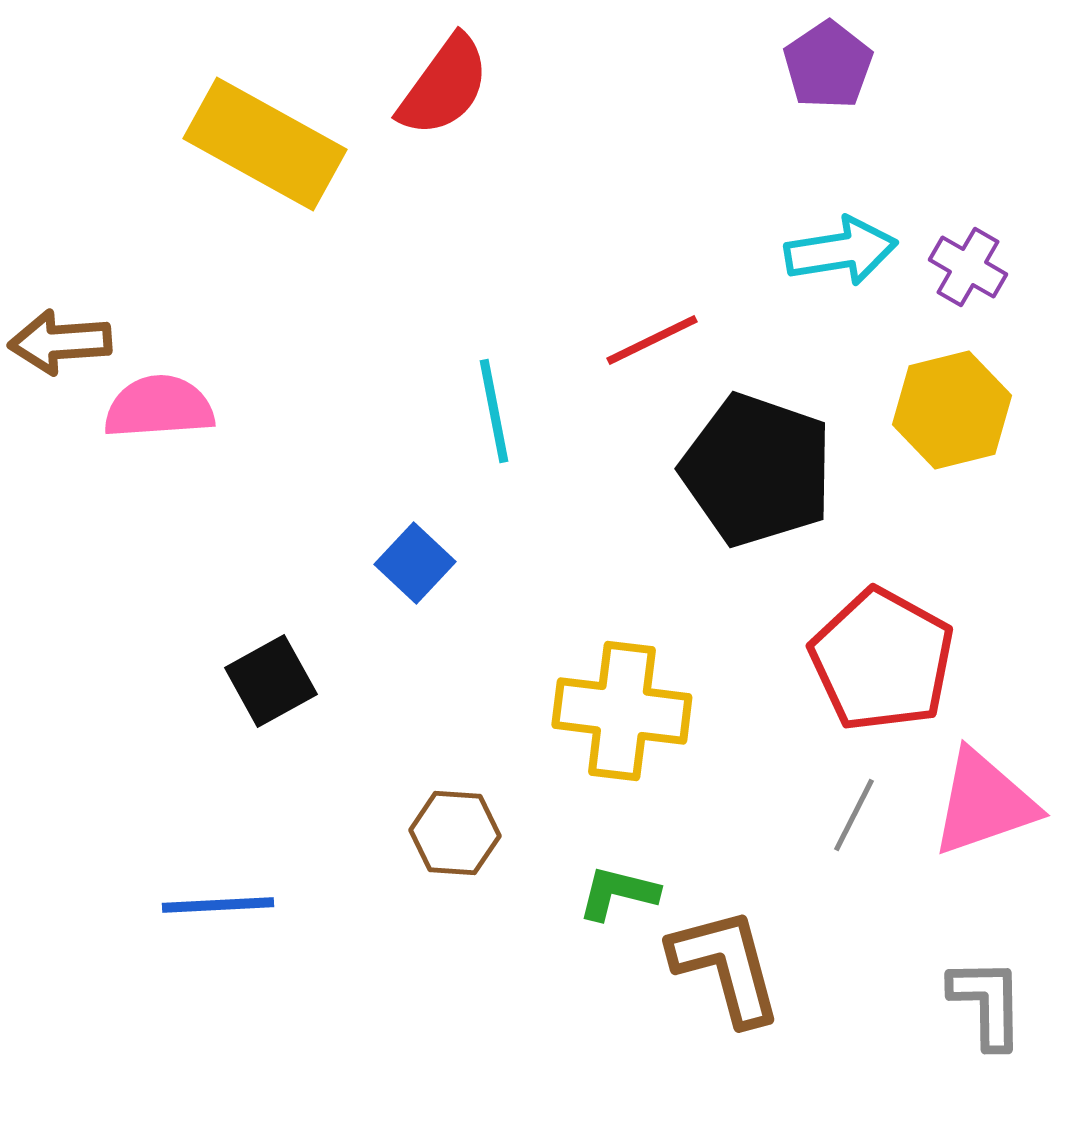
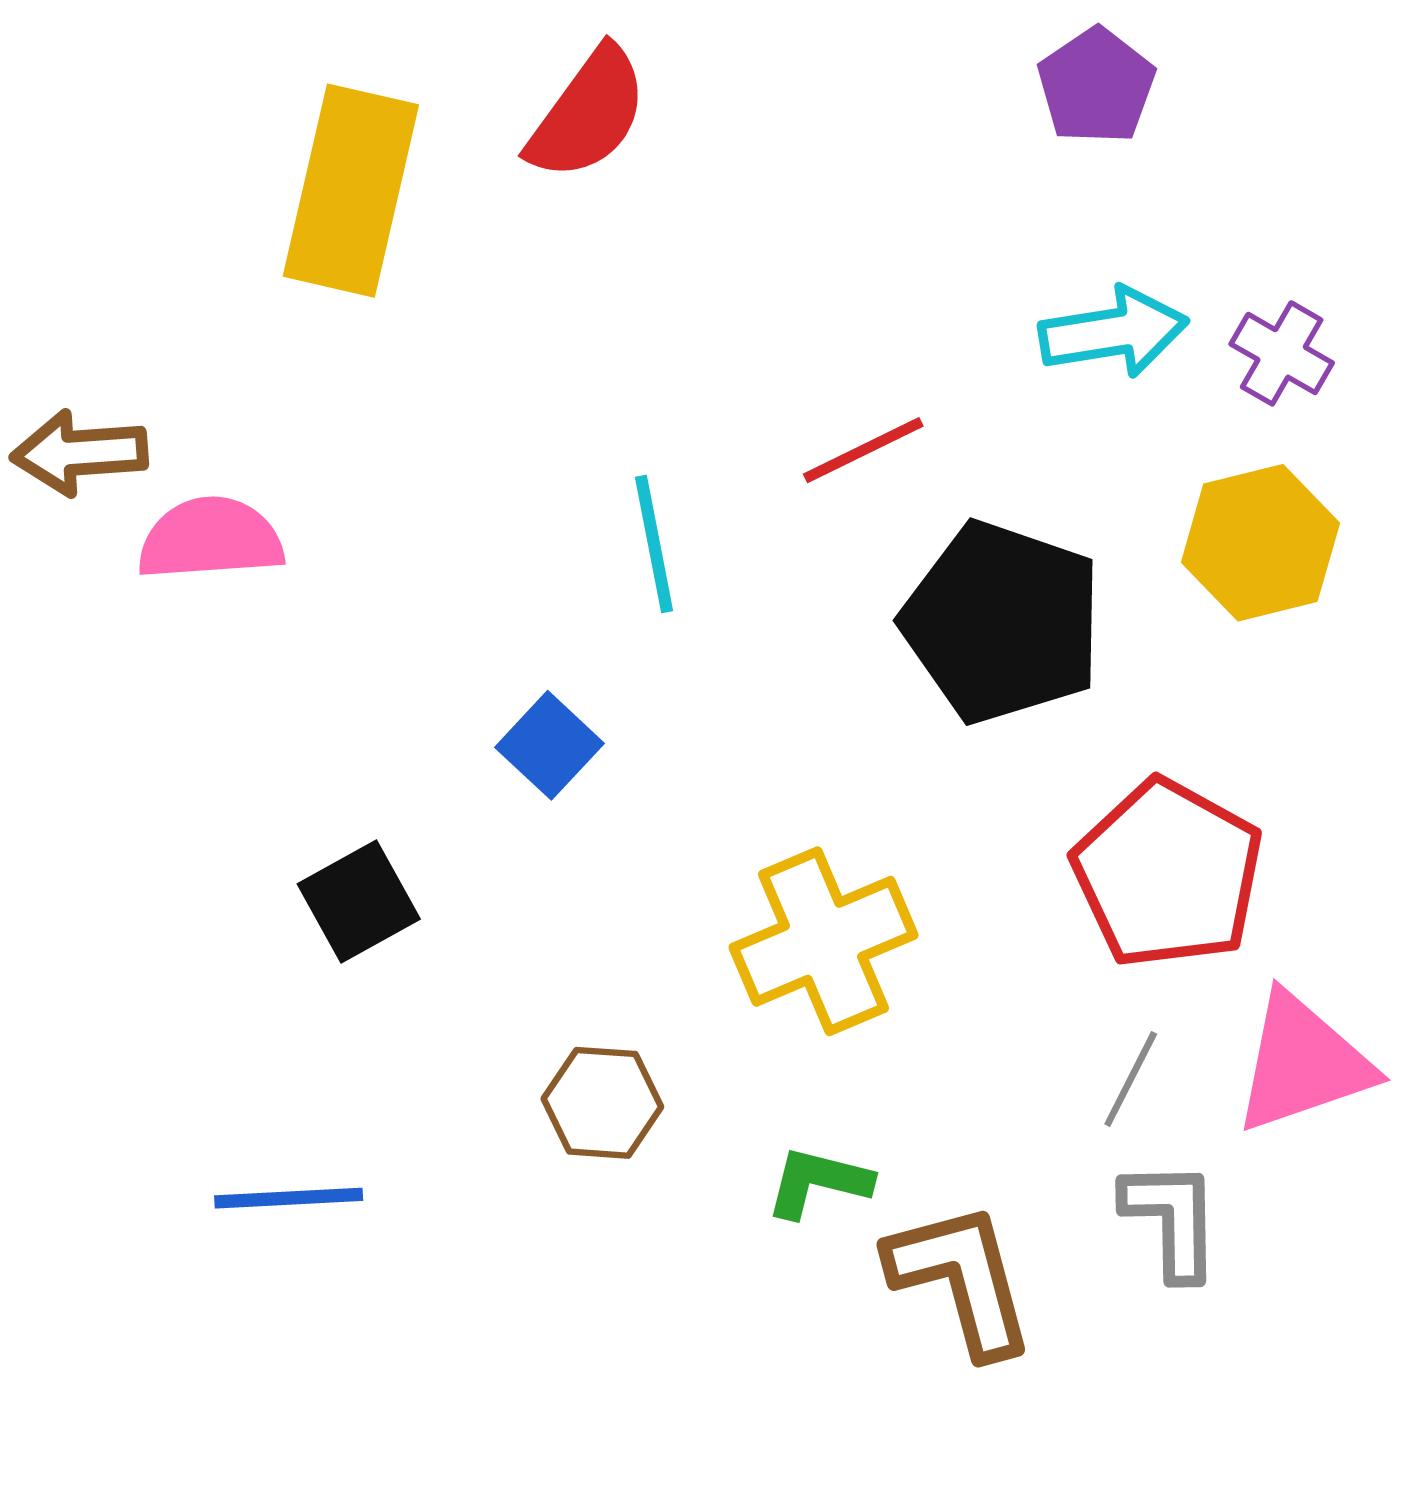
yellow rectangle: (265, 144) -> (351, 191), turned 74
yellow cross: (622, 711) -> (824, 941), turned -30
gray L-shape: (987, 1003) -> (1172, 1219), moved

